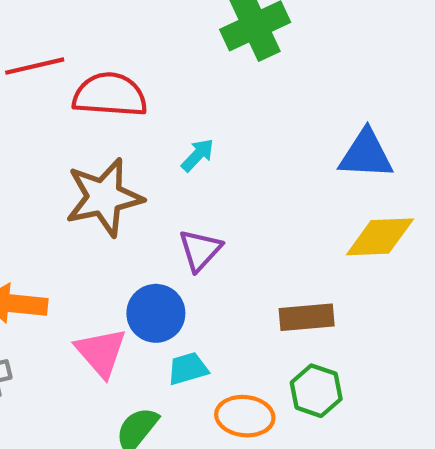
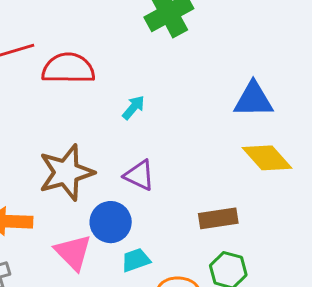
brown star: (104, 197) -> (66, 173), moved
yellow diamond: (380, 237) -> (267, 158), turned 54
purple triangle: (200, 250) -> (139, 175), turned -44

